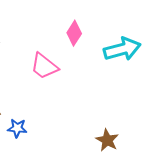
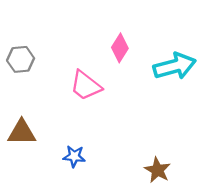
blue star: (17, 128) -> (74, 156), moved

